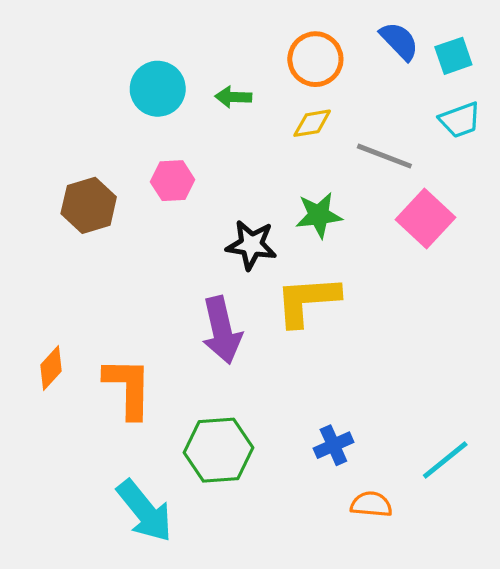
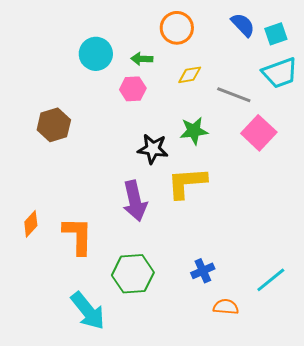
orange circle: (315, 59) -> (177, 28), moved
cyan trapezoid: (460, 120) -> (280, 73), size x1.4
pink hexagon: (172, 181) -> (133, 89), moved

